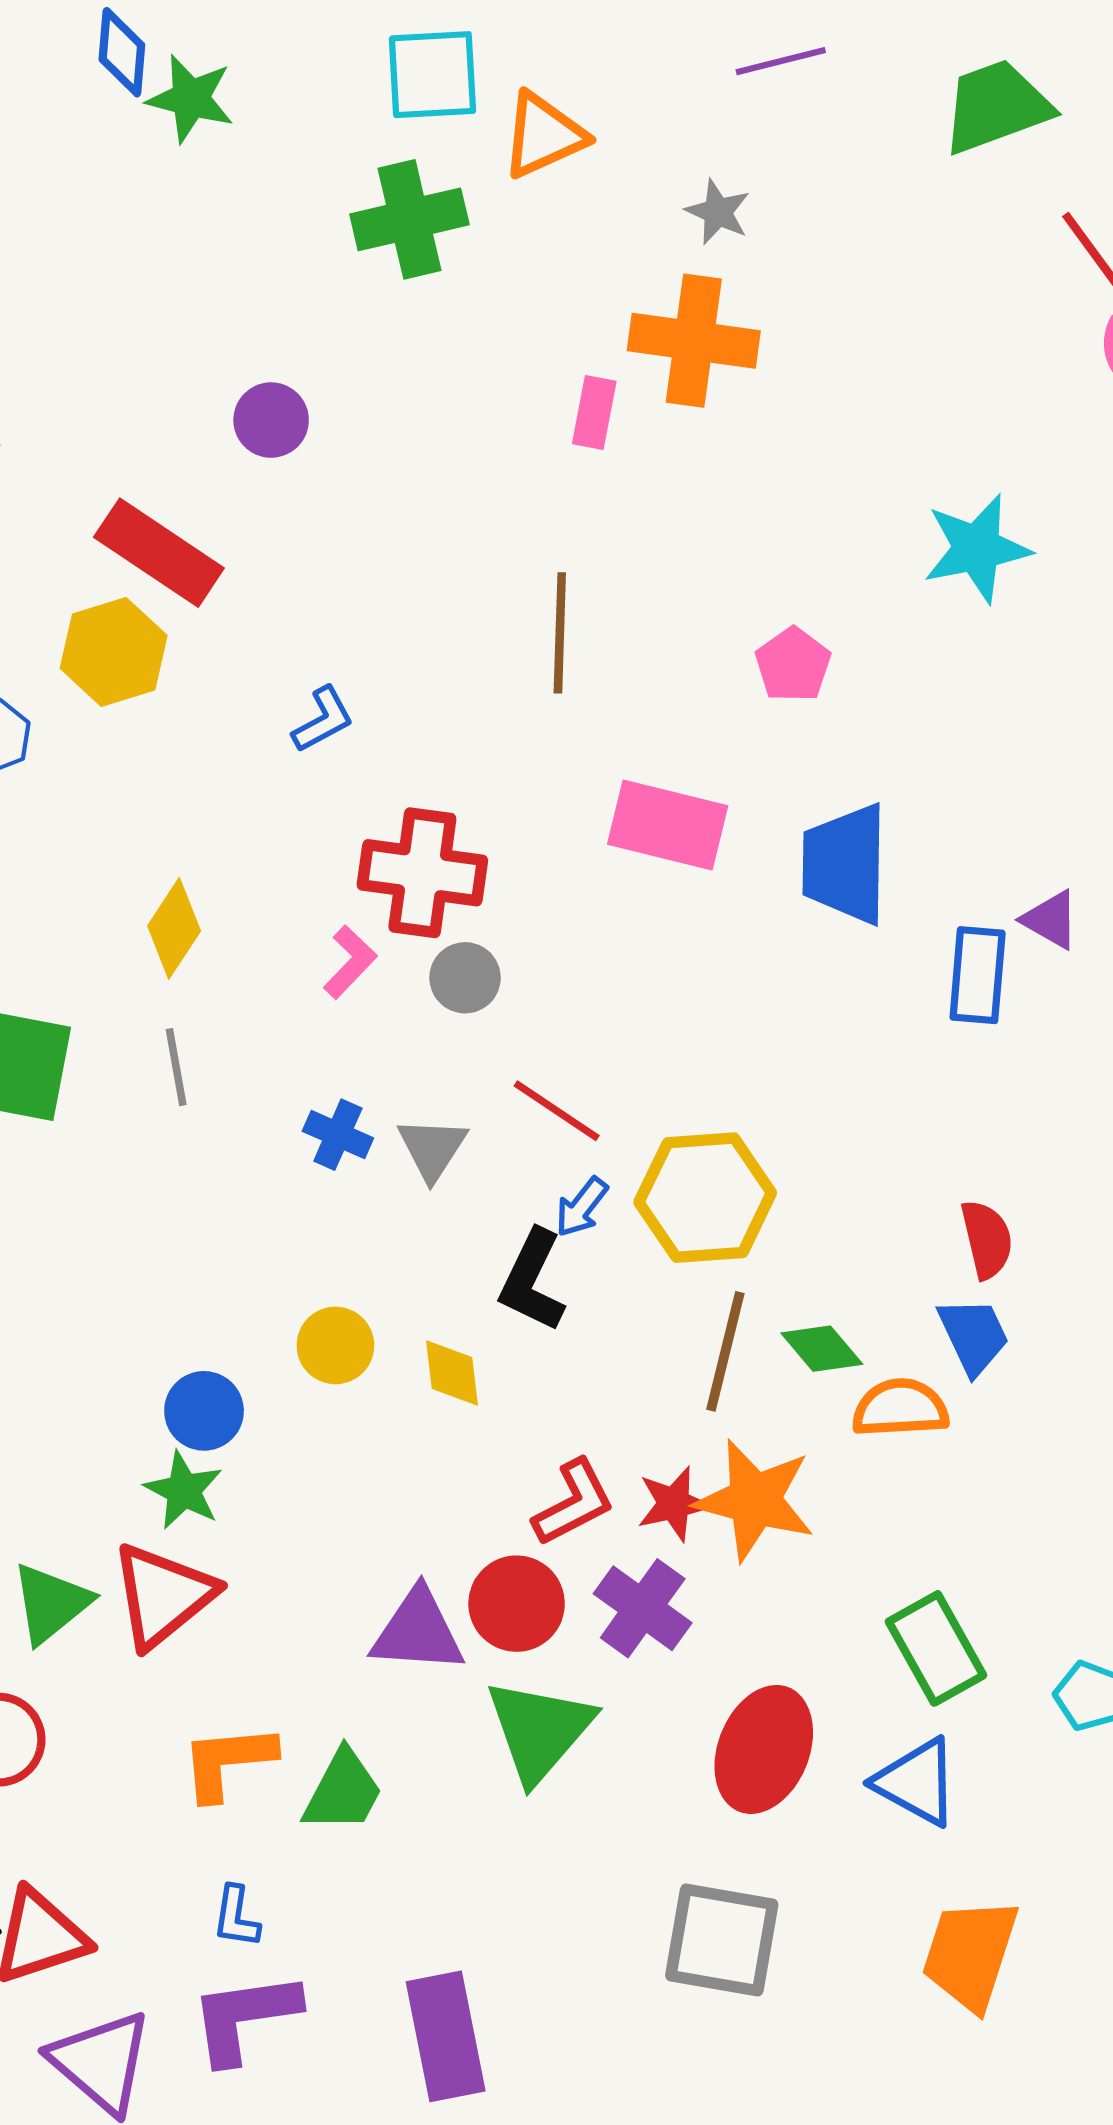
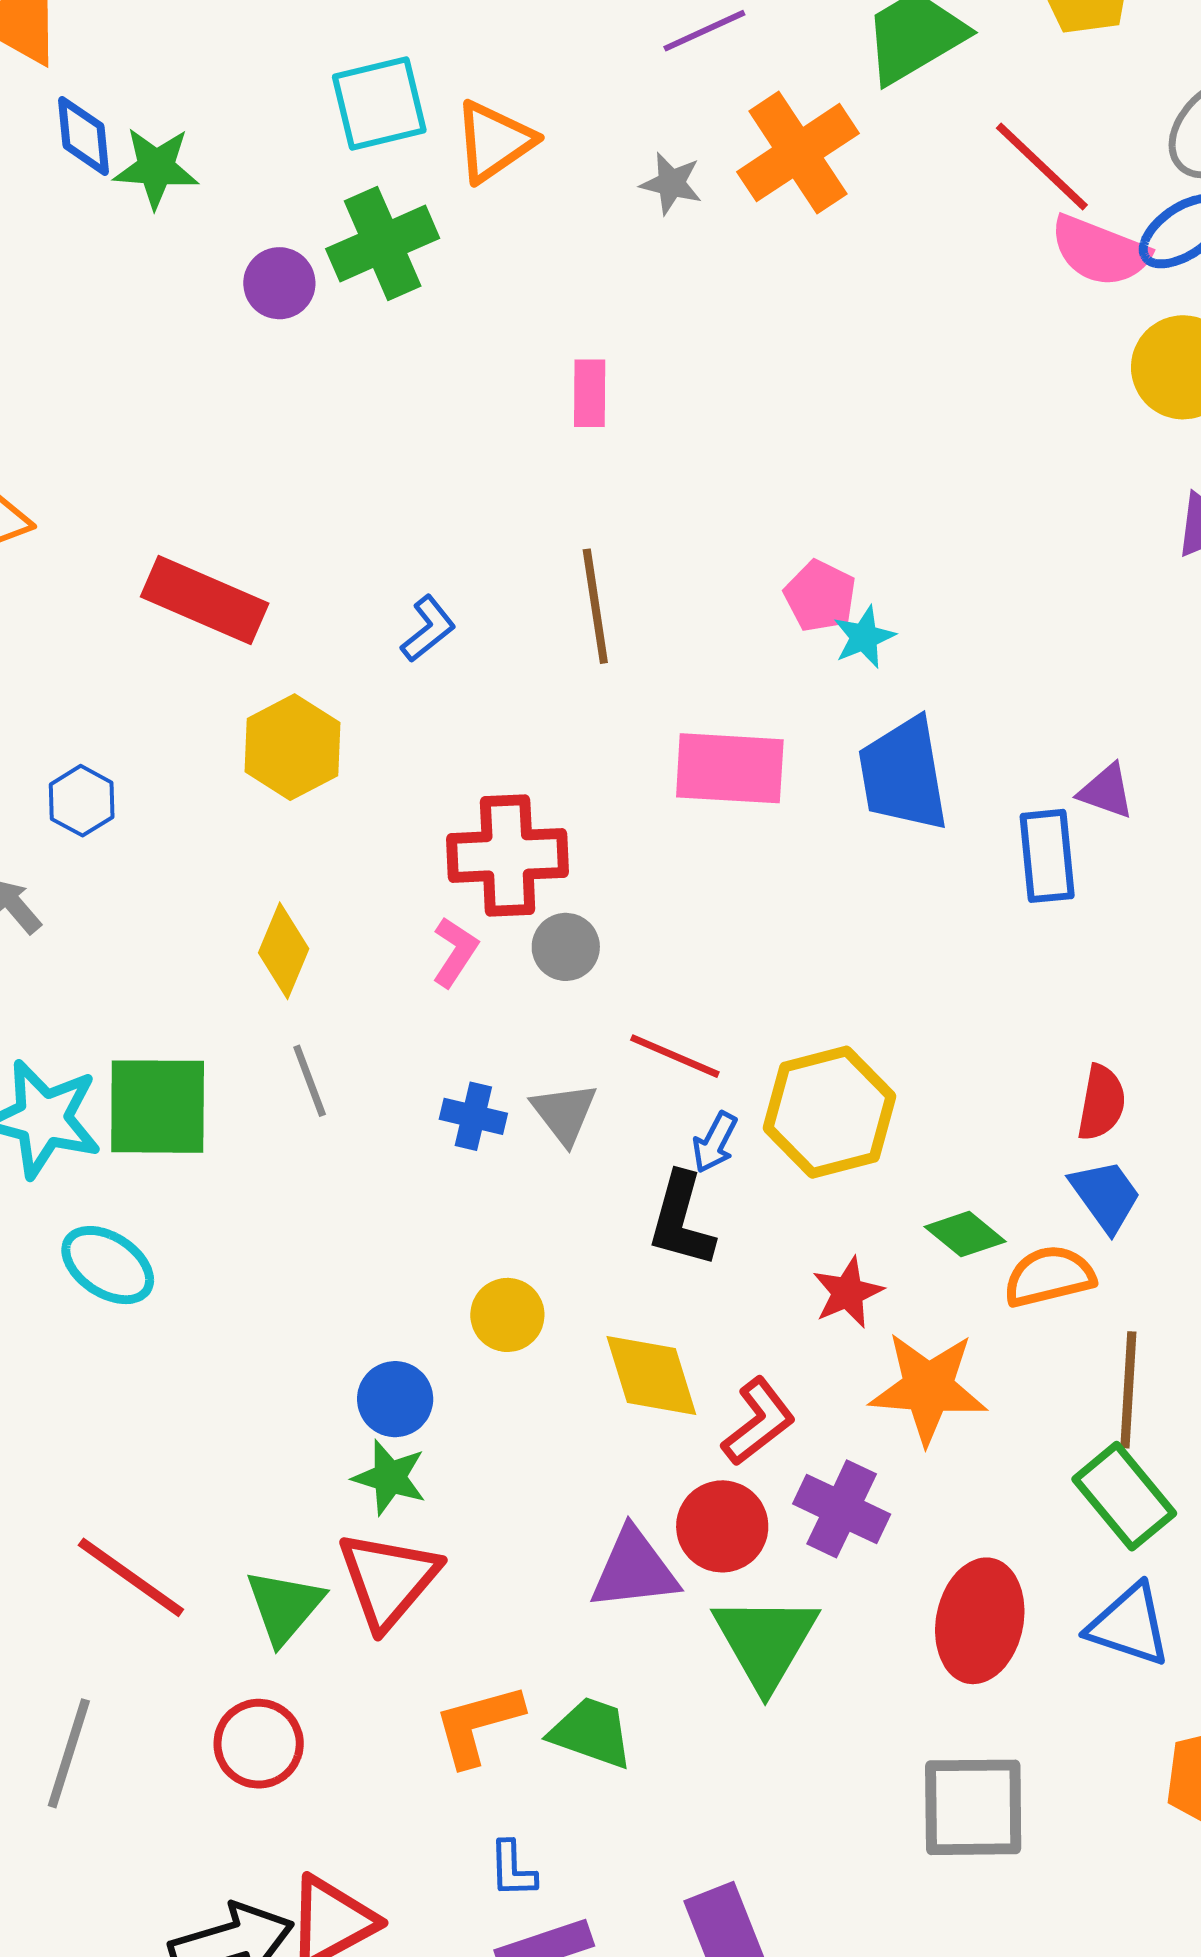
orange cross: (694, 341) -> (798, 153), moved, turned -31
purple circle: (271, 420) -> (279, 283), moved
cyan star: (977, 548) -> (864, 637), moved, size x0.6
yellow hexagon: (114, 652) -> (292, 747), moved
blue L-shape: (323, 720) -> (428, 629), moved
red semicircle: (987, 1239) -> (1101, 1103), turned 34
brown line: (725, 1351) -> (1128, 1390), moved
yellow diamond: (452, 1373) -> (651, 1375), moved, size x1.5
red star: (674, 1504) -> (848, 1292), moved
green trapezoid: (343, 1791) -> (591, 1733), turned -88

